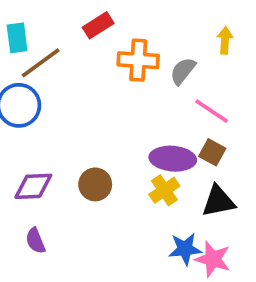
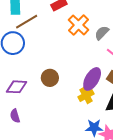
orange cross: (138, 60) -> (79, 25), turned 35
purple ellipse: (173, 159) -> (92, 79), turned -70
brown circle: (95, 184) -> (50, 78), moved

